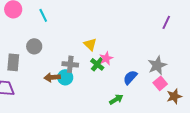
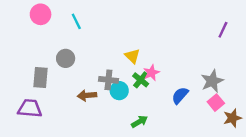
cyan circle: (65, 77) -> (119, 91), moved
green arrow: (116, 99) -> (139, 122), moved

